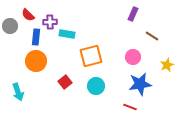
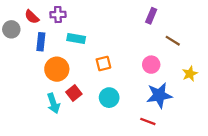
purple cross: (50, 22) -> (58, 15), moved
orange square: (91, 56) -> (103, 63), size x0.6
orange circle: (36, 61) -> (57, 69), moved
cyan arrow: (18, 92) -> (53, 103), moved

